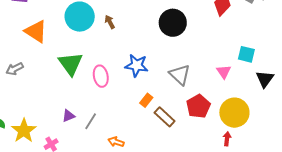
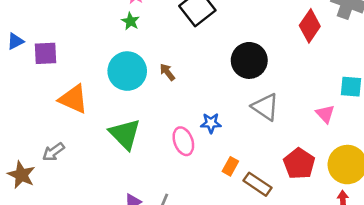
blue star: (137, 65) -> (211, 123), size x0.7
gray triangle: (180, 75) -> (265, 107), moved
pink ellipse: (101, 76) -> (183, 141), moved

